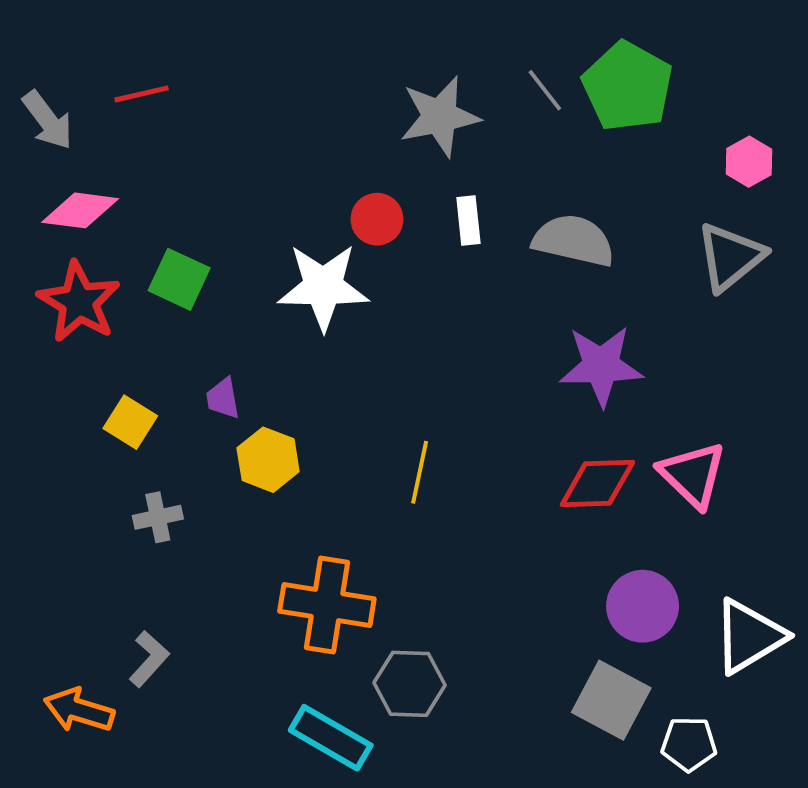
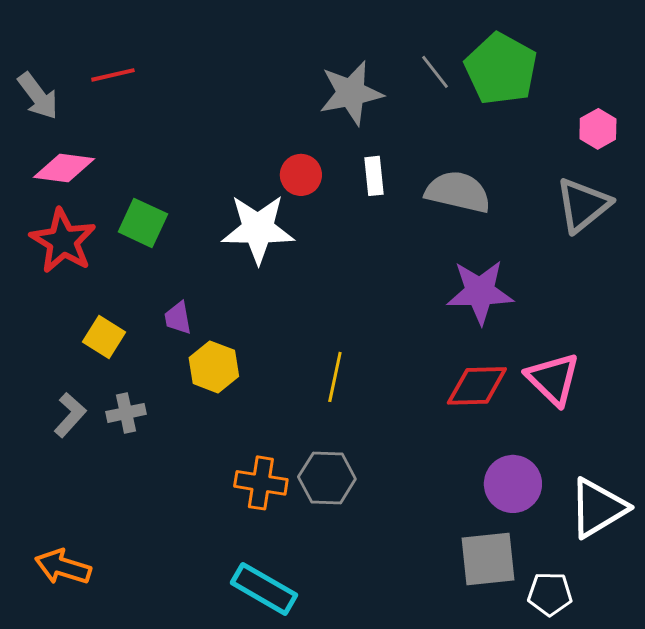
orange cross: (327, 605) -> (261, 483), size x0.7
gray L-shape: (149, 659) -> (70, 415), moved
gray hexagon: (410, 684) -> (327, 478), moved
gray square: (611, 700) -> (488, 559), turned -34

